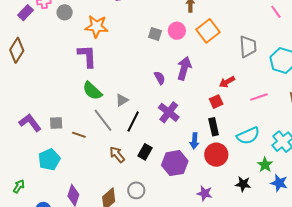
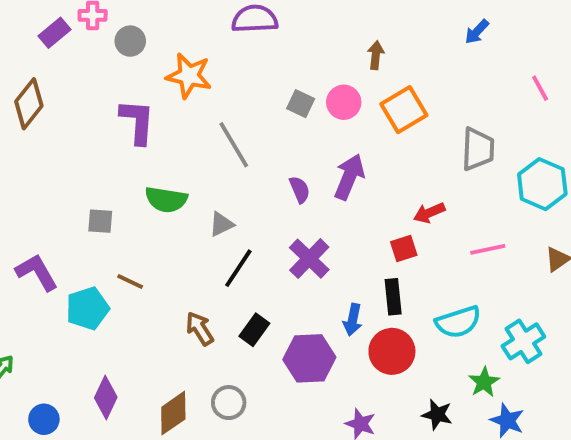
purple L-shape: (87, 56) -> (137, 122), moved
green semicircle: (92, 91) -> (166, 200), turned -40
gray line: (103, 120) -> (234, 145), moved
purple L-shape: (30, 123) -> (37, 272), moved
gray square: (56, 123) -> (100, 221), moved
cyan pentagon: (49, 160) -> (87, 308), moved

